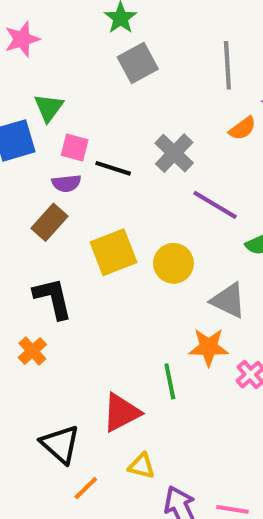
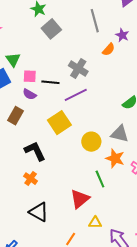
purple semicircle: (66, 183) -> (30, 94), turned 48
purple line: (215, 205) -> (76, 95), moved, turned -45
brown rectangle: (50, 222) -> (15, 116), moved
yellow circle: (173, 263) -> (91, 142), moved
orange star: (209, 347) -> (115, 158), turned 30
black triangle: (60, 444) -> (39, 212), moved

